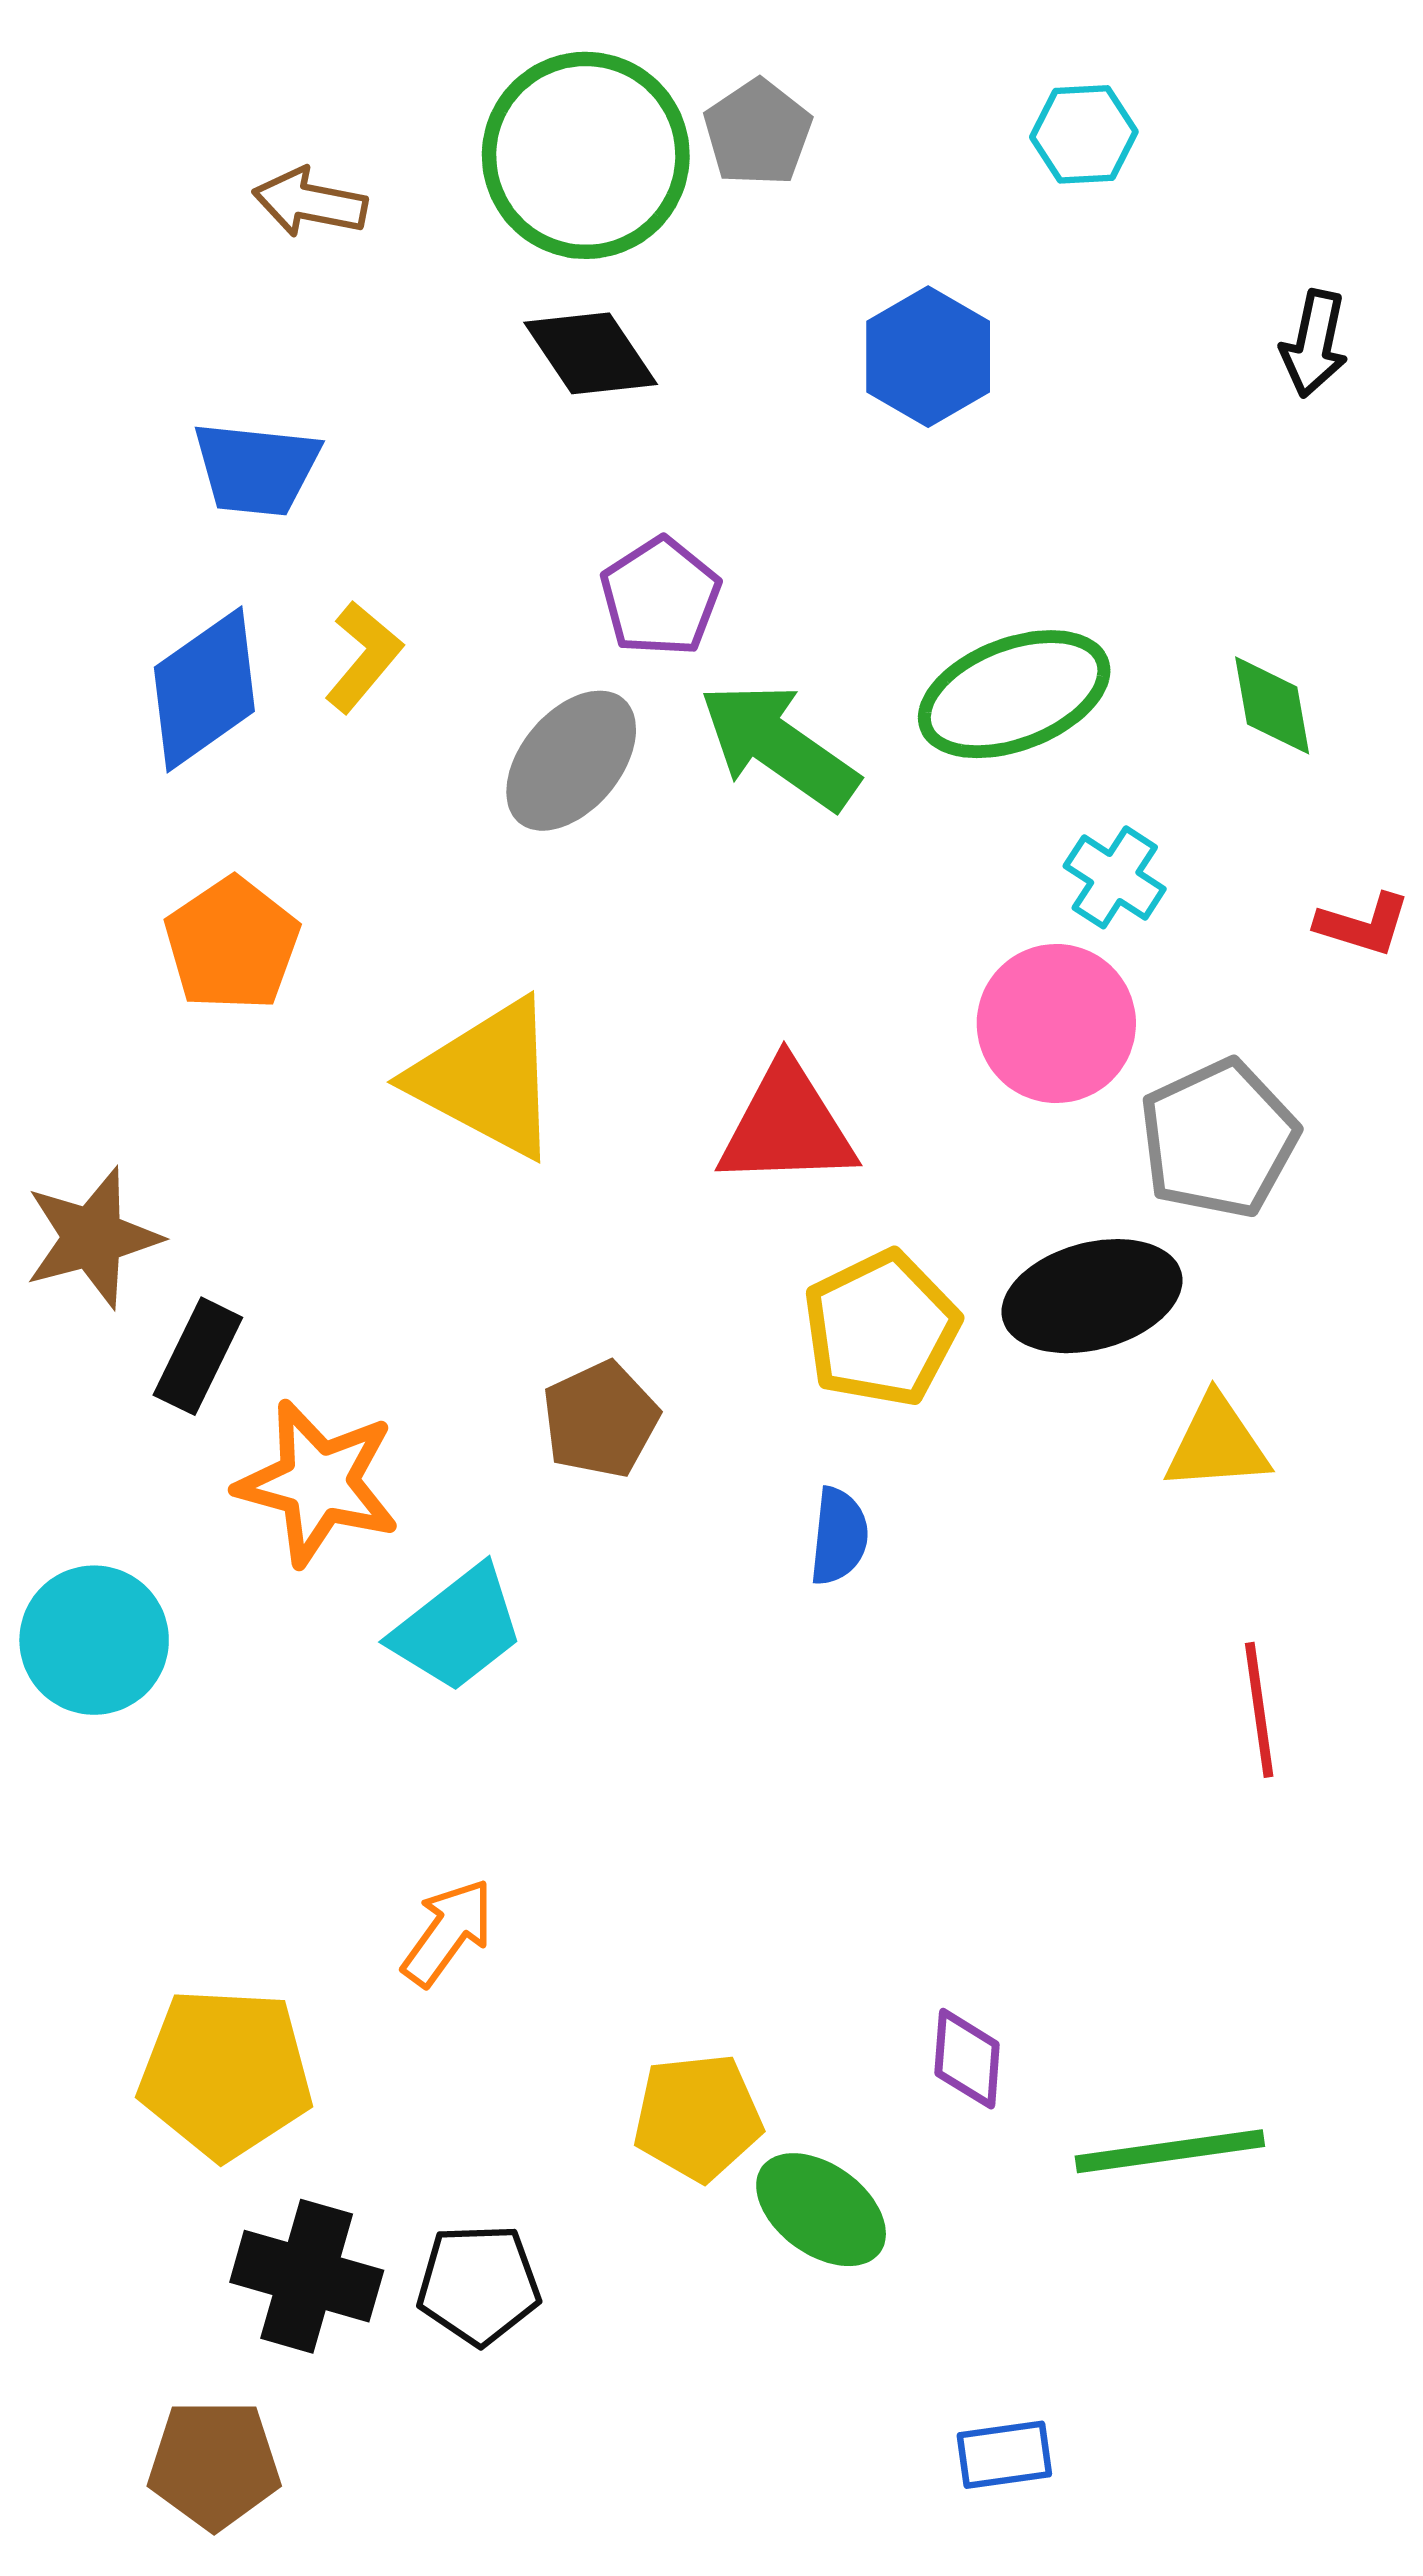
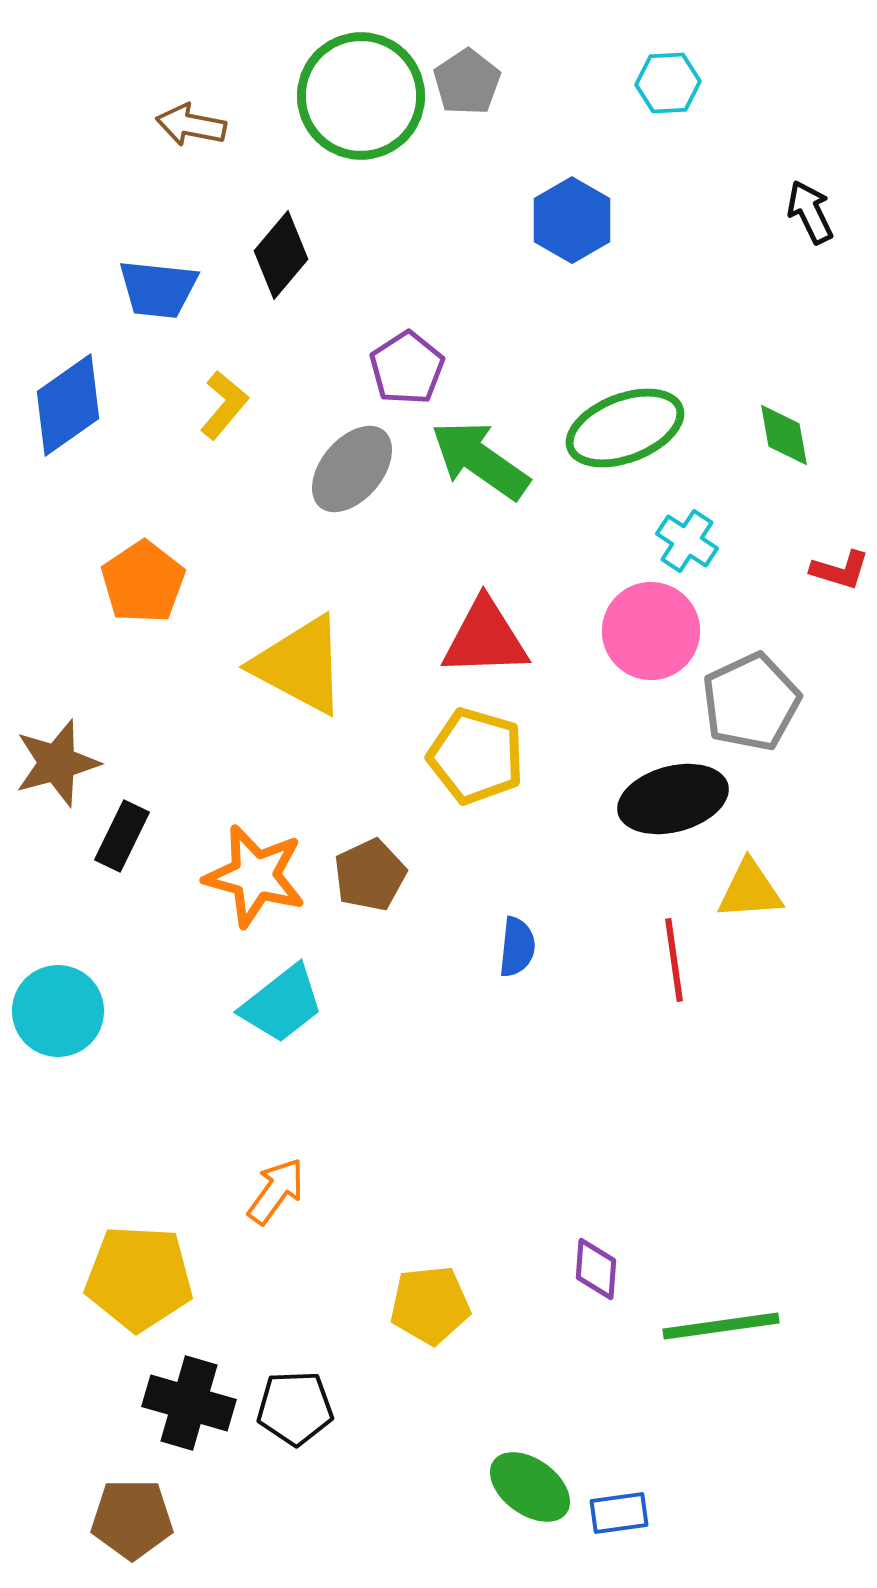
black arrow: (1314, 344) -> (810, 212), turned 142
black diamond: (591, 353) -> (281, 255), moved, turned 74
blue diamond: (204, 689) -> (68, 405), moved
red triangle: (787, 1126) -> (485, 638), moved
yellow pentagon: (881, 1329) -> (476, 756), moved, turned -30
orange star: (318, 1483) -> (255, 876), moved
red line: (1259, 1710) -> (674, 960), moved
green ellipse: (821, 2210) -> (530, 1487), moved

